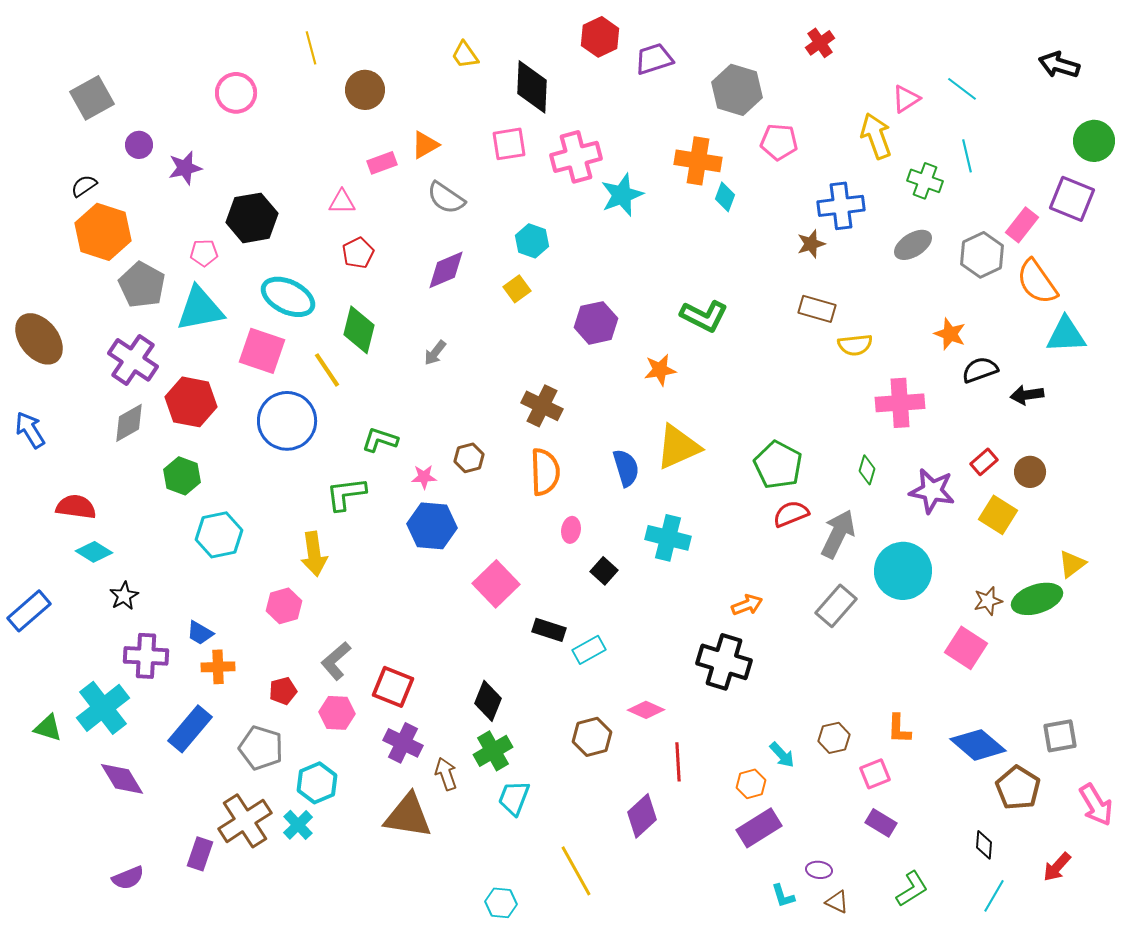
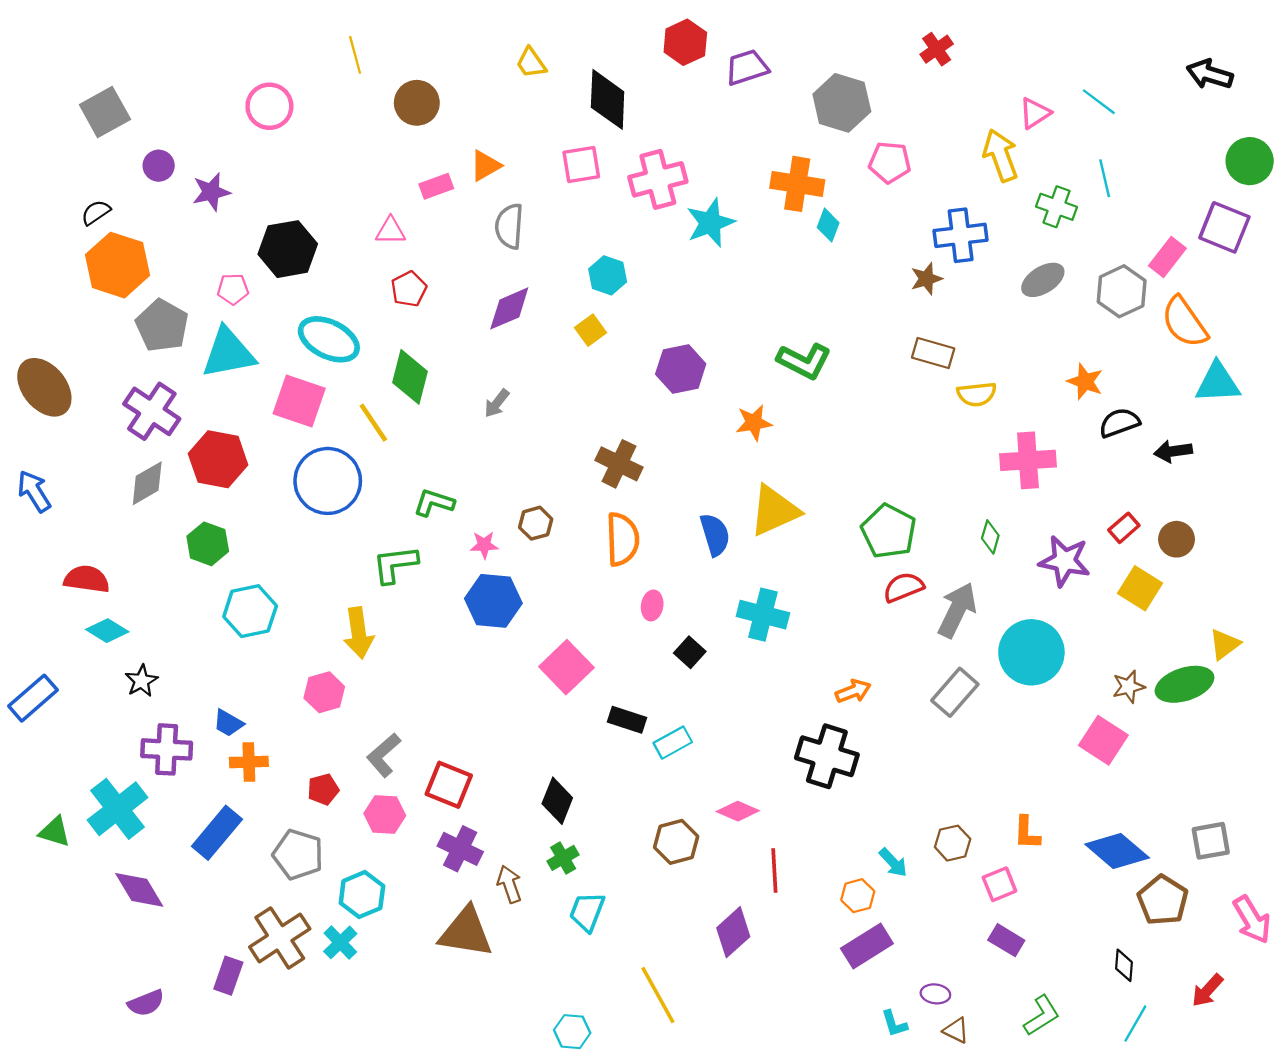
gray semicircle: (446, 198) -> (509, 226), turned 60
green cross: (493, 751) -> (563, 858), size x0.7

